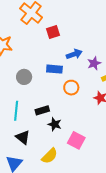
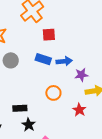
blue rectangle: (54, 69) -> (43, 59), moved
gray circle: (24, 77) -> (11, 60), moved

